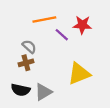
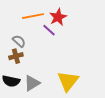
red star: (82, 25) -> (58, 17), moved, turned -30
yellow triangle: (79, 74) -> (68, 81), moved, turned -30

